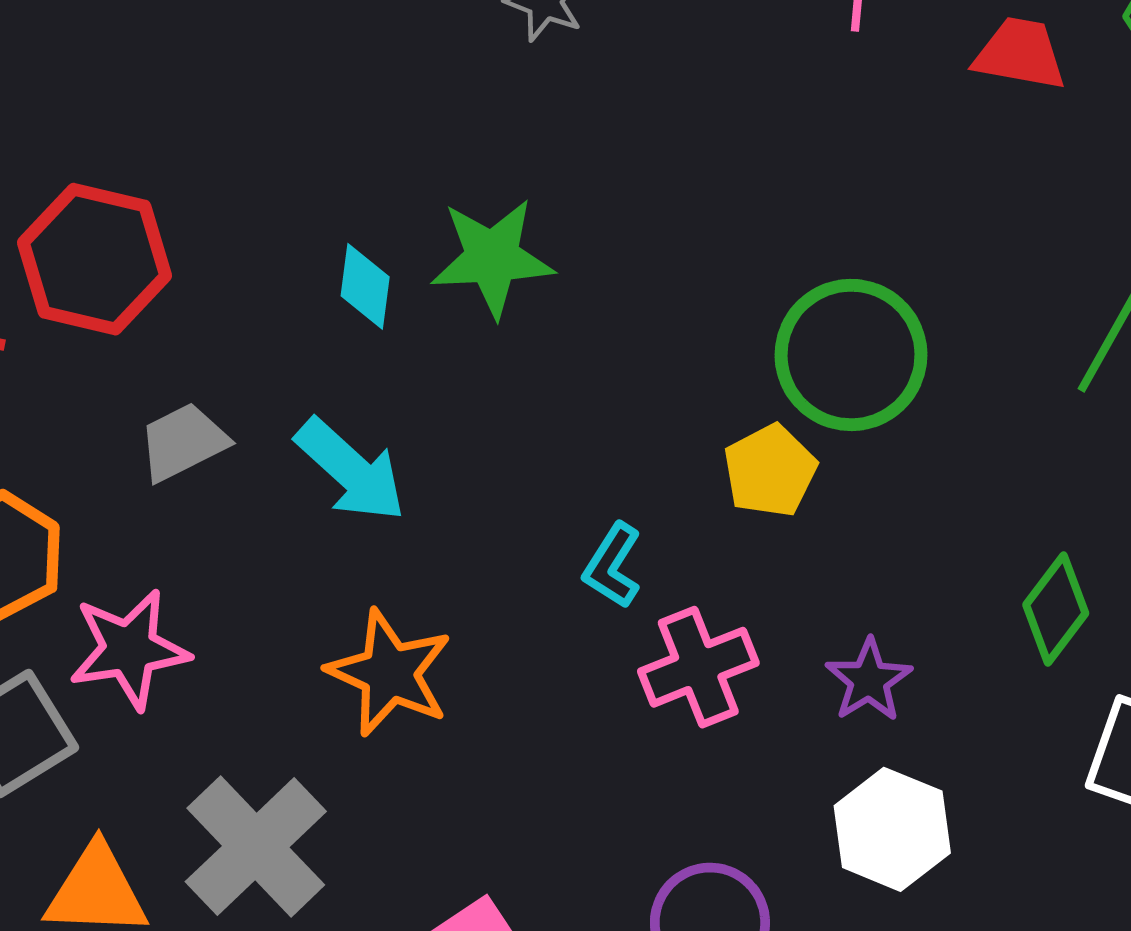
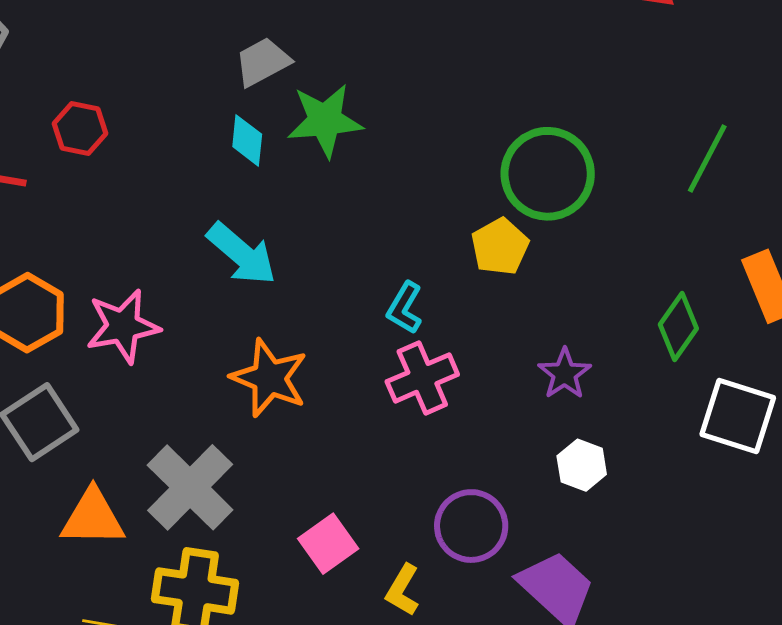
red hexagon: (94, 259) -> (80, 129), size x0.6
gray trapezoid: (183, 442) -> (263, 62), moved
pink star: (129, 649) -> (123, 326), moved
pink cross: (698, 667) -> (422, 378), moved
white hexagon: (892, 829) -> (582, 465), size x0.7

